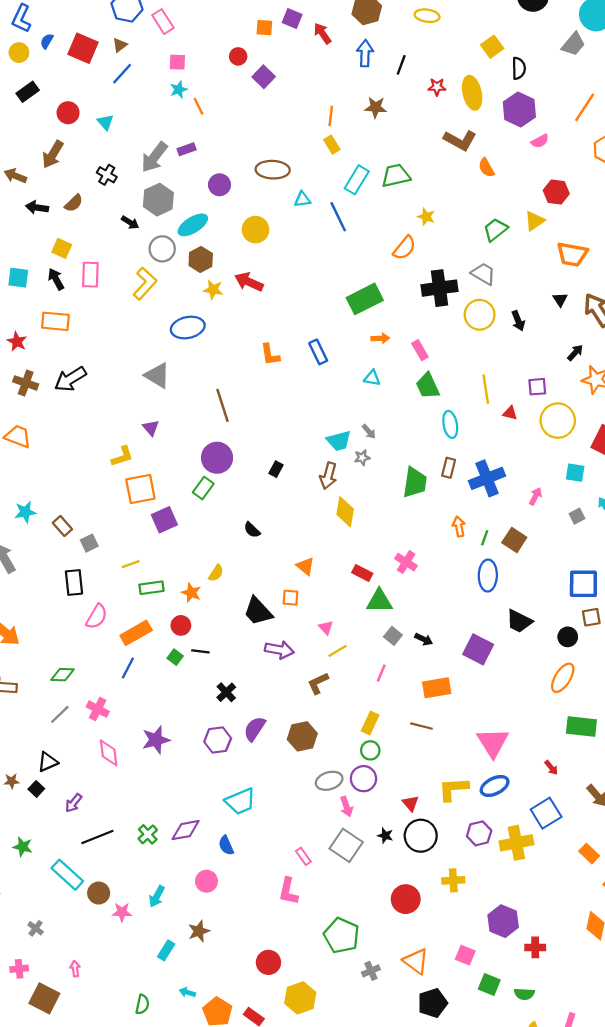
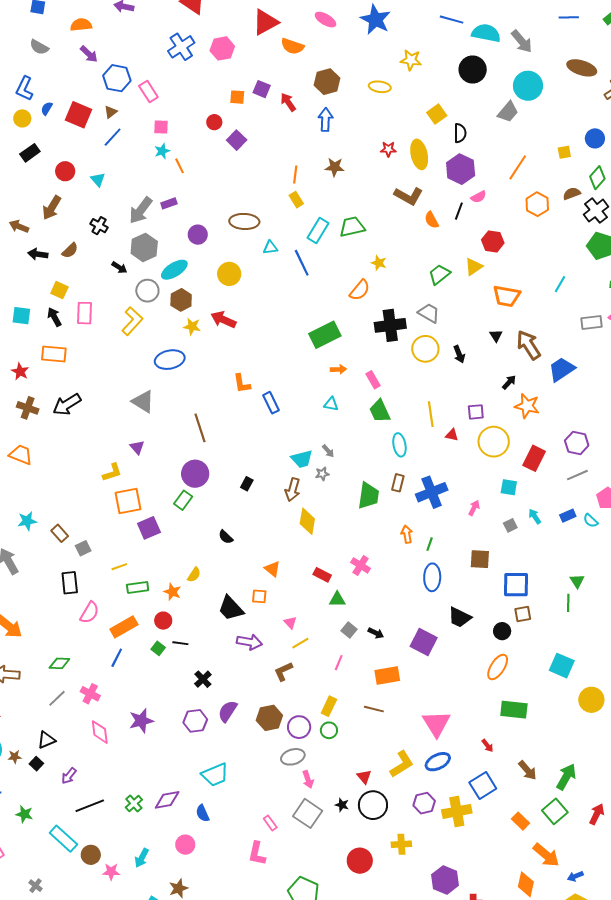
black line: (401, 65) -> (459, 211), moved
blue rectangle: (318, 352) -> (271, 403), moved
brown square: (514, 540) -> (480, 559), moved, turned -30
green triangle: (379, 601) -> (337, 599), size x0.7
purple circle: (363, 779) -> (299, 727), moved
yellow L-shape: (453, 789) -> (402, 764), turned 152

